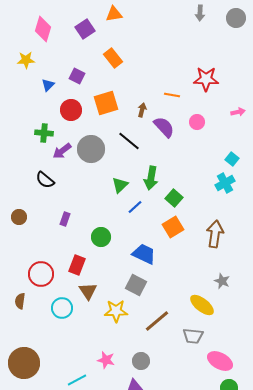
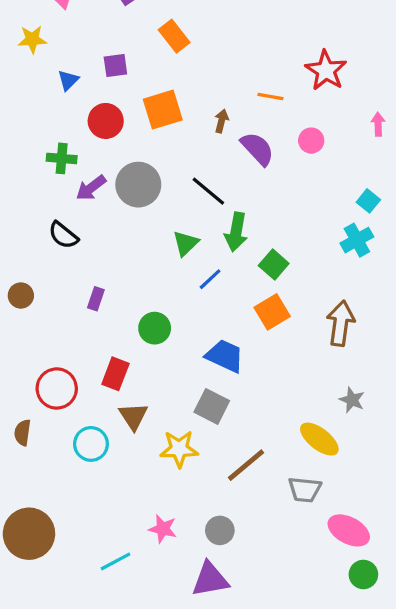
purple square: (77, 76) -> (115, 65), turned -35
red star: (206, 79) -> (326, 70), turned 30
pink arrow: (238, 112) -> (378, 124), turned -80
black line: (129, 141) -> (208, 191), moved

